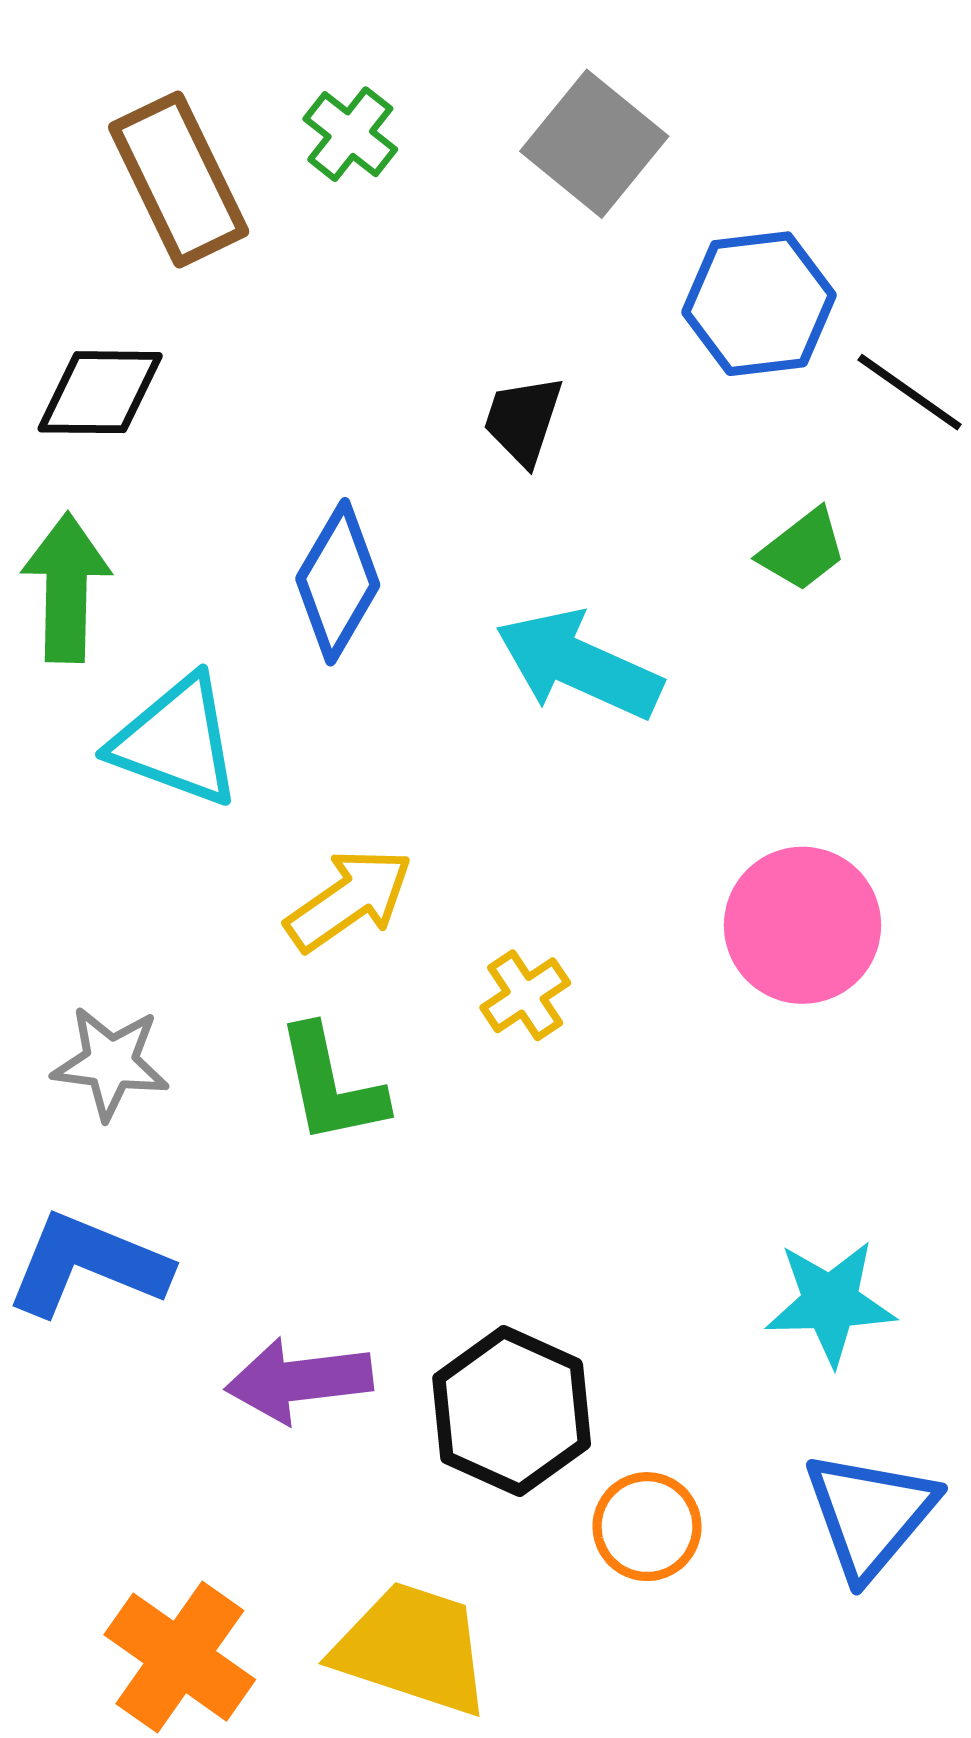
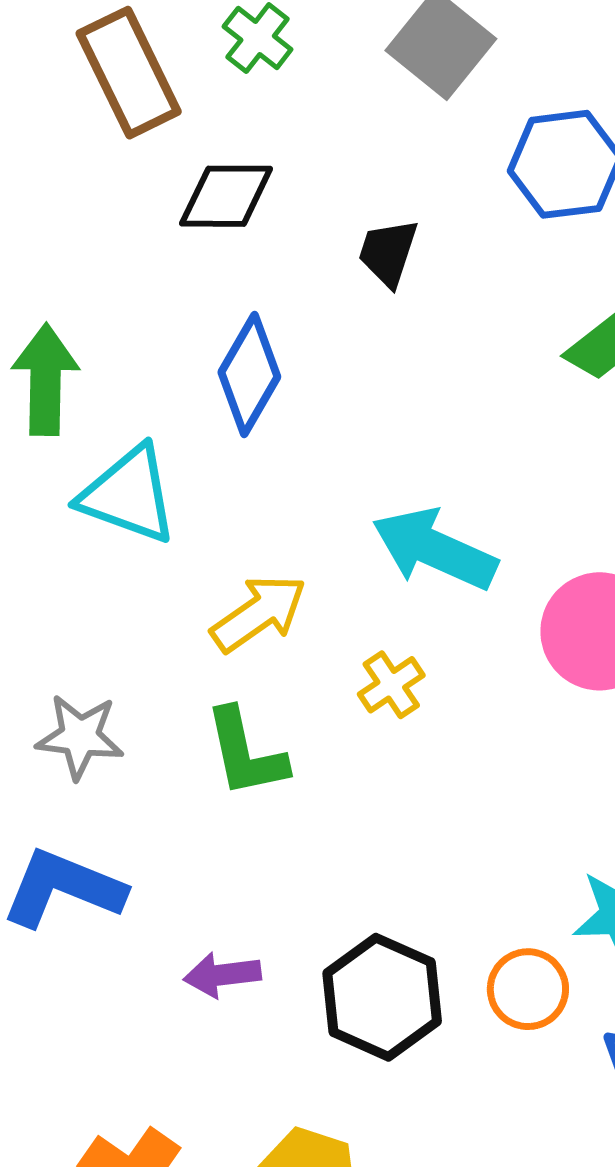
black diamond: (100, 392) -> (226, 196), moved
cyan arrow: (579, 665) -> (435, 549), moved
purple arrow: (299, 1380) -> (222, 975), size x0.7
orange circle: (647, 1527) -> (528, 989), moved

